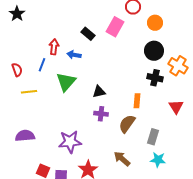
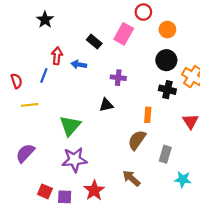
black star: (17, 14) -> (45, 20), moved
green triangle: (66, 82) -> (70, 126), moved
purple cross: (101, 114) -> (118, 78), moved
purple semicircle: (25, 136) -> (25, 153), turned -42
cyan star: (158, 160) -> (183, 179), moved

